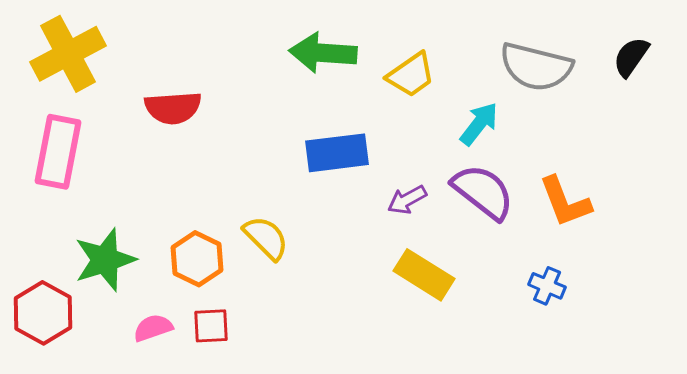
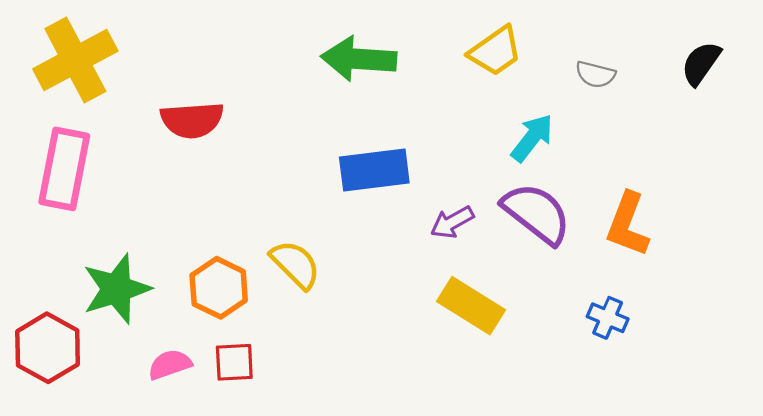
gray semicircle: (536, 67) -> (595, 74), size x0.5
yellow trapezoid: (411, 75) -> (495, 51), moved
orange L-shape: (565, 202) -> (628, 224), turned 42

